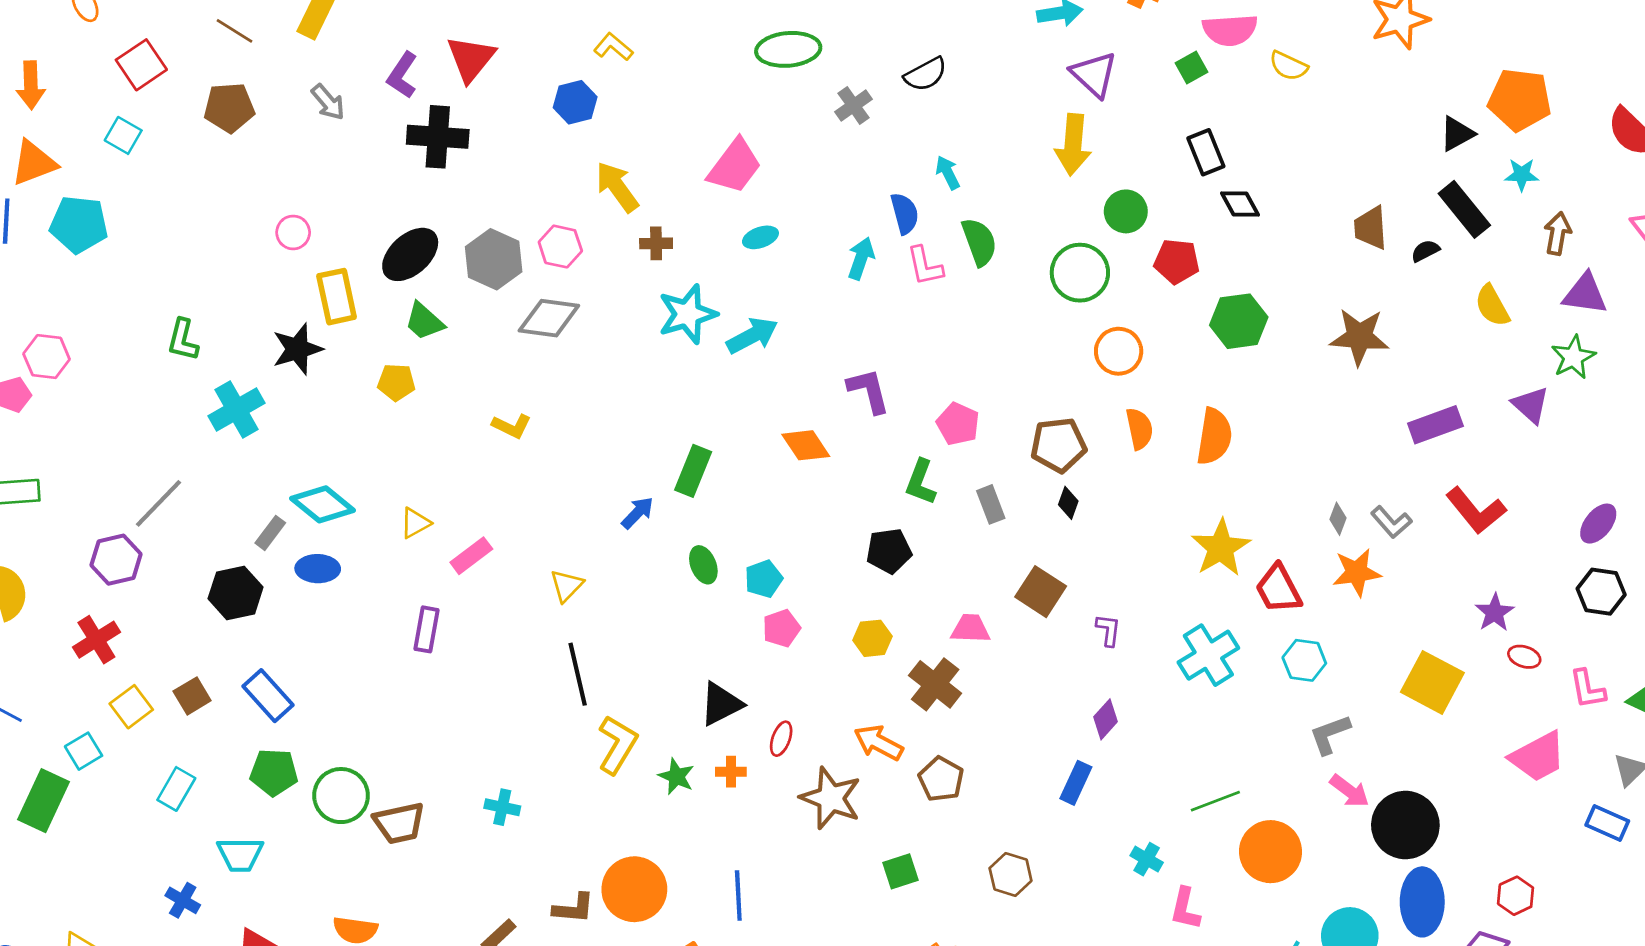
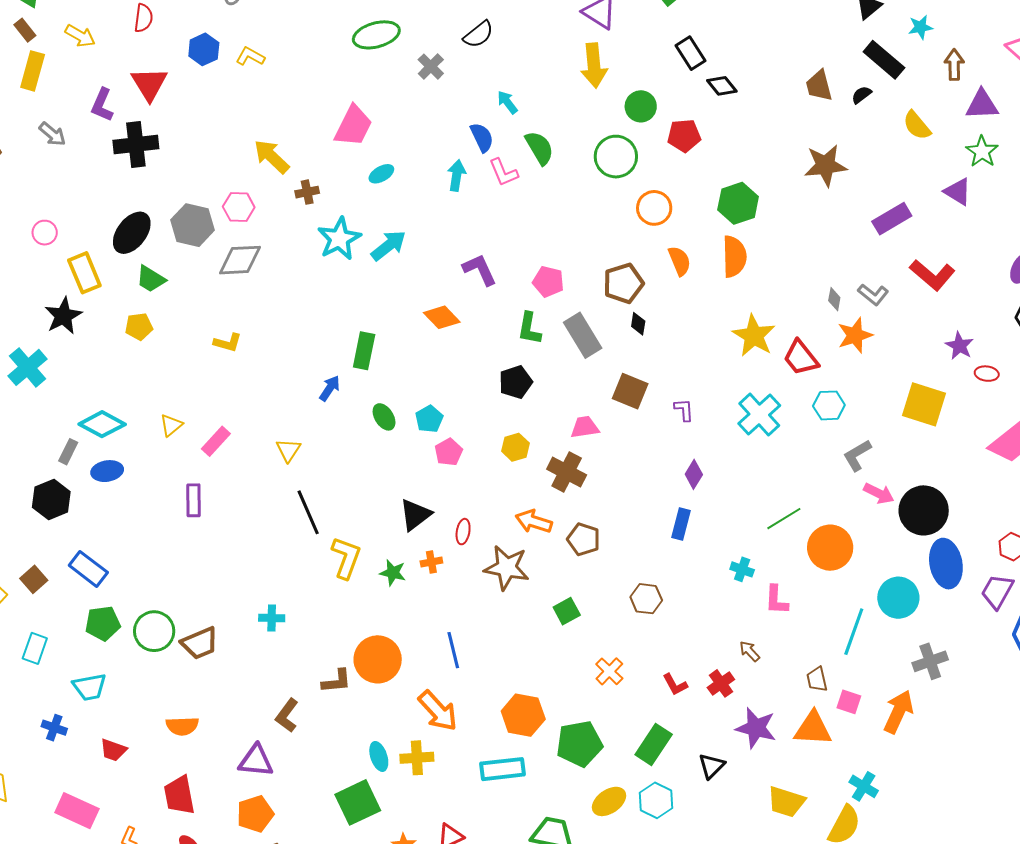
blue hexagon: (575, 102) -> (204, 49), moved
green hexagon: (1239, 321) -> (738, 203), moved
gray rectangle: (991, 504) -> (583, 335), size x1.6

